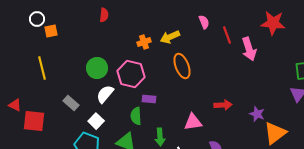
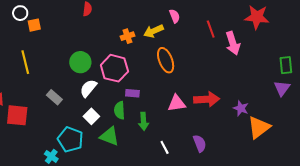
pink semicircle: (204, 22) -> (175, 16), moved
red arrow: (223, 105) -> (207, 99), size x1.4
white square: (96, 121) -> (91, 116), moved
pink triangle: (193, 122) -> (177, 103), moved
green arrow: (160, 137) -> (144, 121), moved

